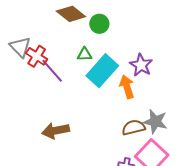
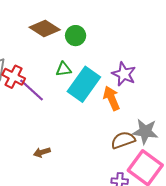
brown arrow: (56, 131) -> (42, 152), size x0.6

